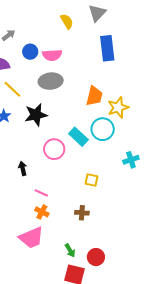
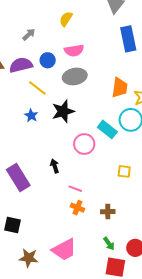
yellow semicircle: (67, 21) -> (66, 19), moved, turned -112
blue circle: (30, 52) -> (48, 60), moved
brown cross: (82, 213) -> (108, 212), moved
pink trapezoid: (31, 238) -> (64, 250), moved

